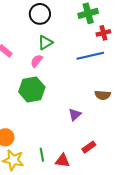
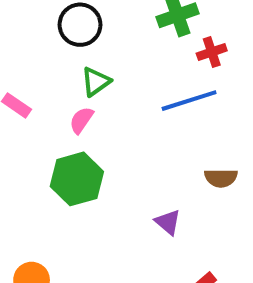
purple triangle: (75, 115) -> (168, 222), turned -32

